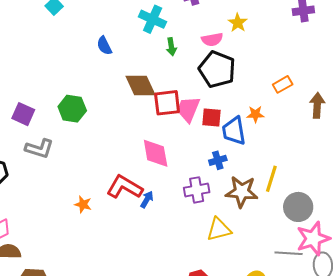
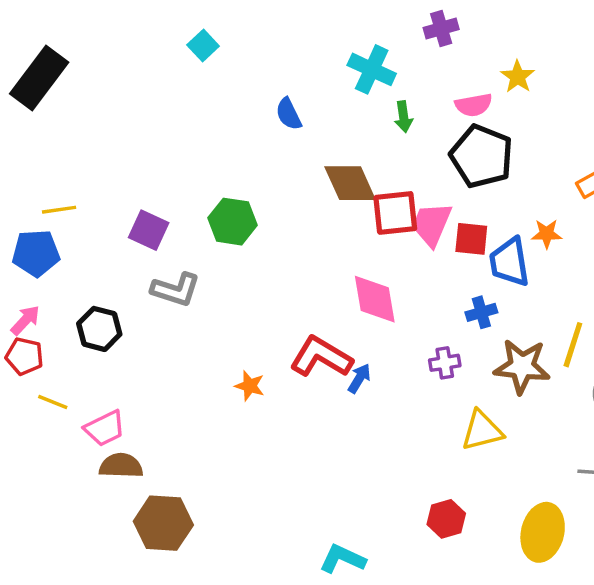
purple cross: (197, 190) -> (445, 363), size x0.7

